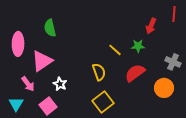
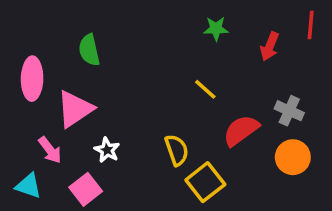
green star: (138, 46) -> (216, 29), moved
gray cross: (173, 62) -> (289, 111), moved
yellow semicircle: (99, 72) -> (177, 150), moved
yellow square: (103, 102) -> (205, 182), moved
cyan triangle: (16, 104) -> (28, 186), turned -42

